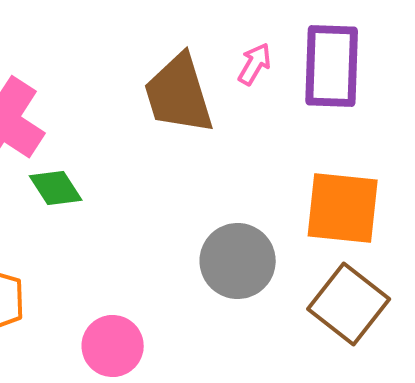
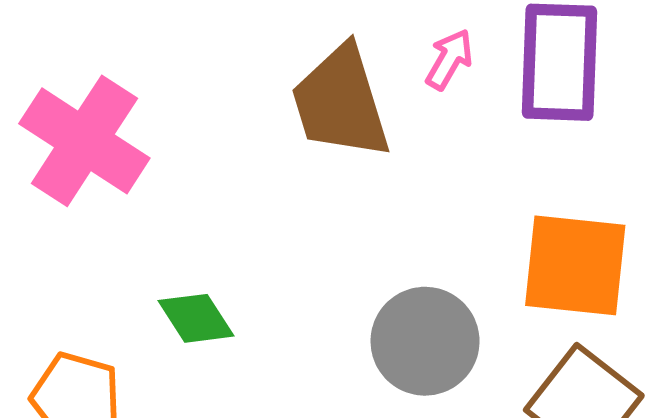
green diamond: (56, 188) -> (196, 318), moved

